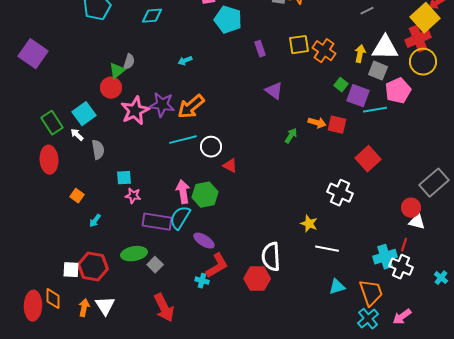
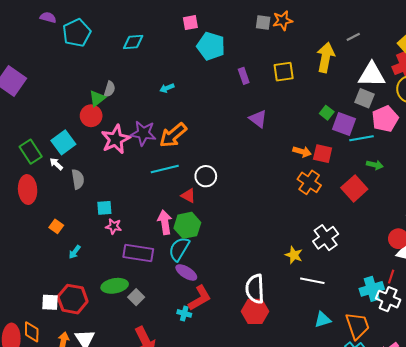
orange cross: (324, 51) -> (309, 182), moved
yellow arrow: (360, 54) -> (326, 57), moved, size x1.6
green arrow: (291, 136) -> (375, 165), moved, turned 70
white circle: (211, 147) -> (206, 176), moved
red triangle: (230, 166) -> (188, 196), moved
white cross: (340, 193) -> (326, 238), moved, turned 30
cyan semicircle: (180, 218) -> (179, 249), moved
red hexagon: (257, 279) -> (255, 311), moved

